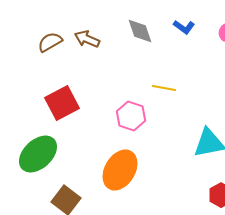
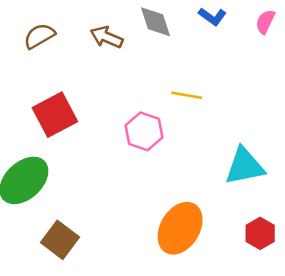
brown arrow: (87, 39) -> (107, 37), moved
orange ellipse: (120, 170) -> (180, 228), moved

